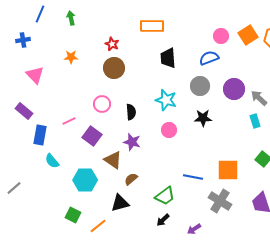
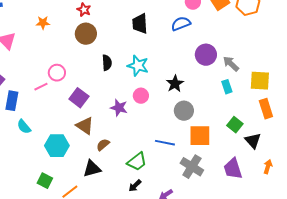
gray circle: (200, 86) -> (184, 111), moved
pink circle: (102, 104) -> (57, 73), moved
black semicircle: (131, 112) -> (107, 63), moved
black star: (203, 118) -> (175, 84), turned -30
purple square: (92, 136) -> (79, 98), moved
purple star: (132, 142) -> (119, 108), moved

